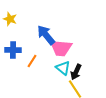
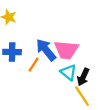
blue arrow: (46, 35) -> (46, 50), moved

